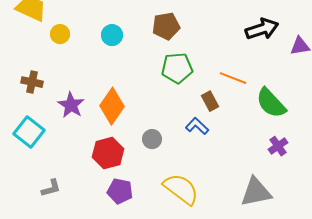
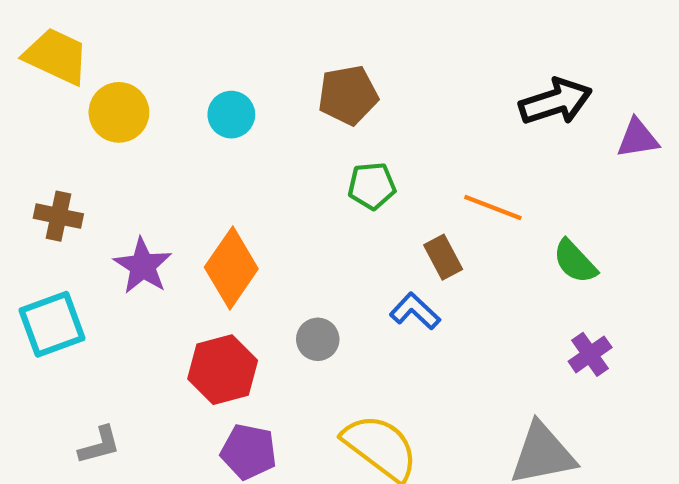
yellow circle: (60, 34) -> (119, 112), size x1.4
green pentagon: (177, 68) -> (372, 186), size x0.7
green semicircle: (271, 103) -> (575, 261), size x0.7
cyan square: (29, 132) -> (52, 324), turned 32

